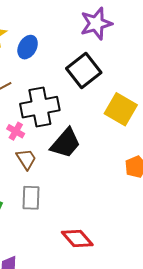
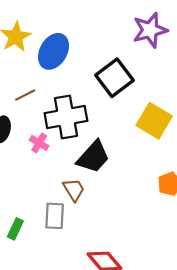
purple star: (96, 24) -> (150, 30), moved
blue ellipse: (28, 47) -> (53, 51), size x1.4
brown trapezoid: (26, 159) -> (74, 190), moved

